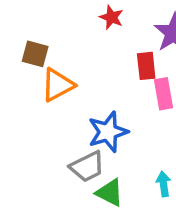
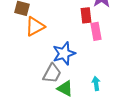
gray trapezoid: (87, 167) -> (52, 73), turned -35

